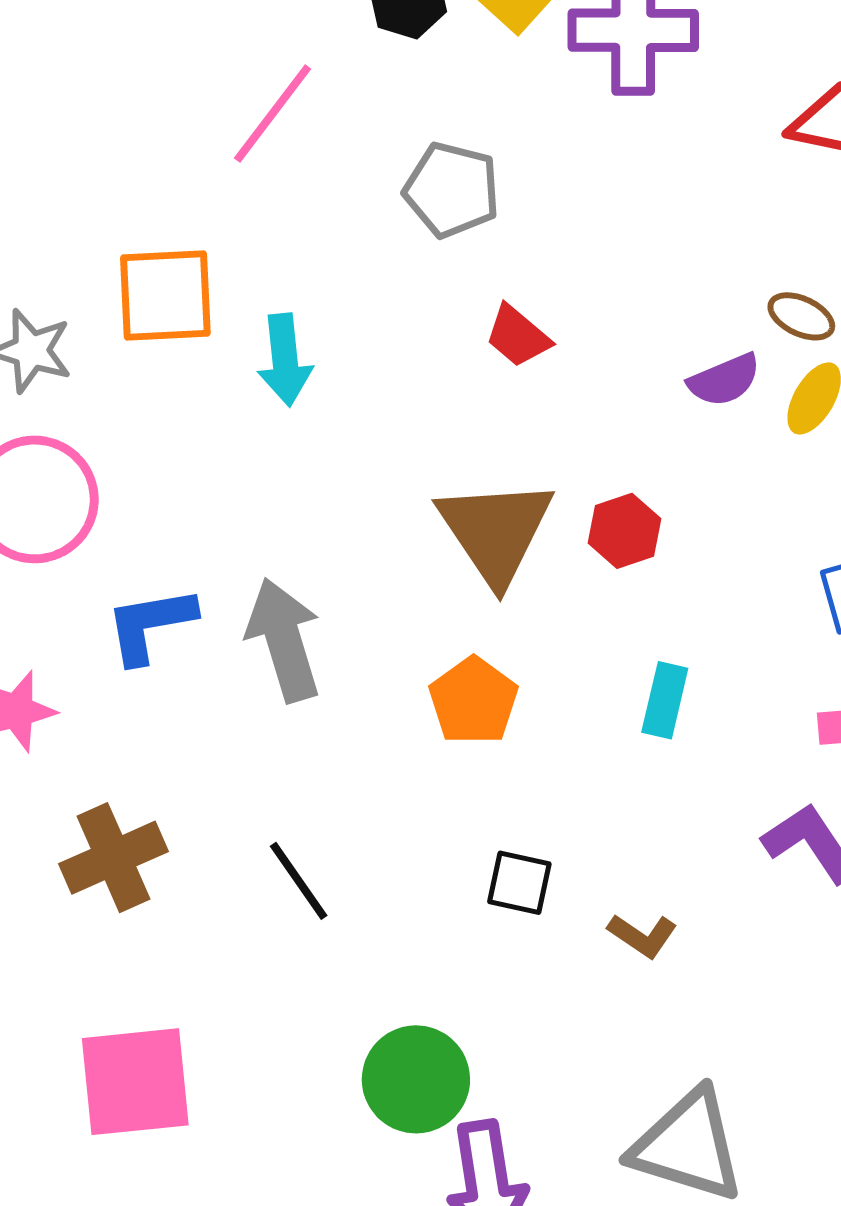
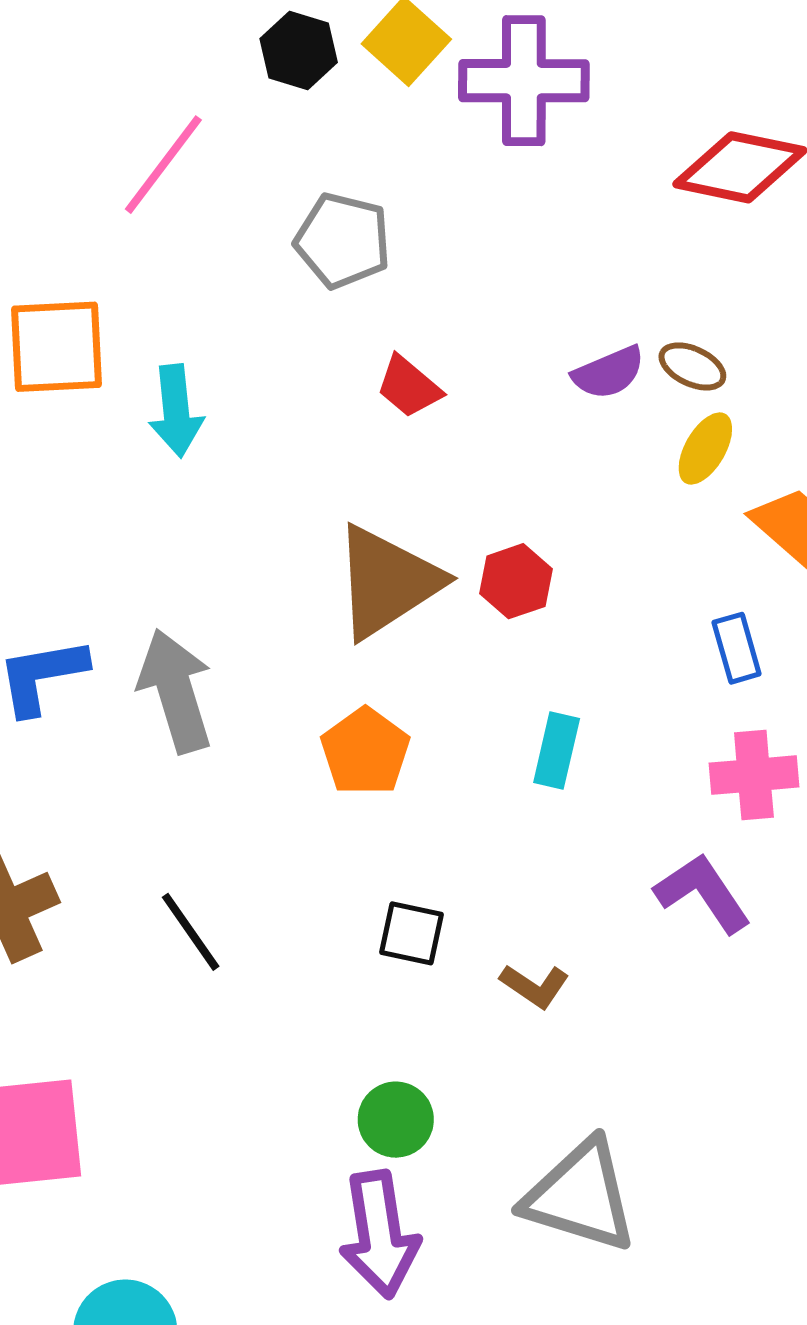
purple semicircle: (724, 380) -> (609, 373), moved
brown triangle: (496, 531) -> (387, 582), turned 31
green circle: (416, 1079) -> (396, 1120), moved, size x0.7

